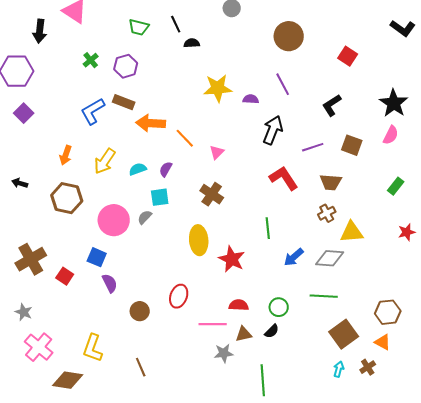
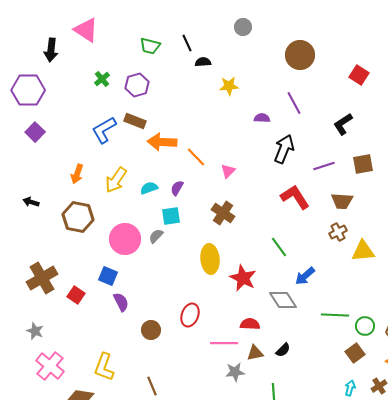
yellow star: (218, 88) -> (229, 86), moved, size x0.7
brown square: (352, 145) -> (363, 164), turned -30
green line: (268, 228) -> (279, 247), turned -30
gray diamond: (330, 258) -> (283, 300), moved, turned 52
green circle: (279, 307) -> (365, 326), moved
brown square: (344, 334) -> (355, 353), size x0.7

